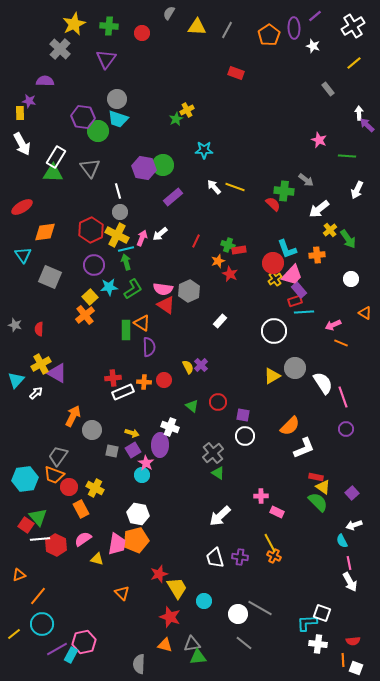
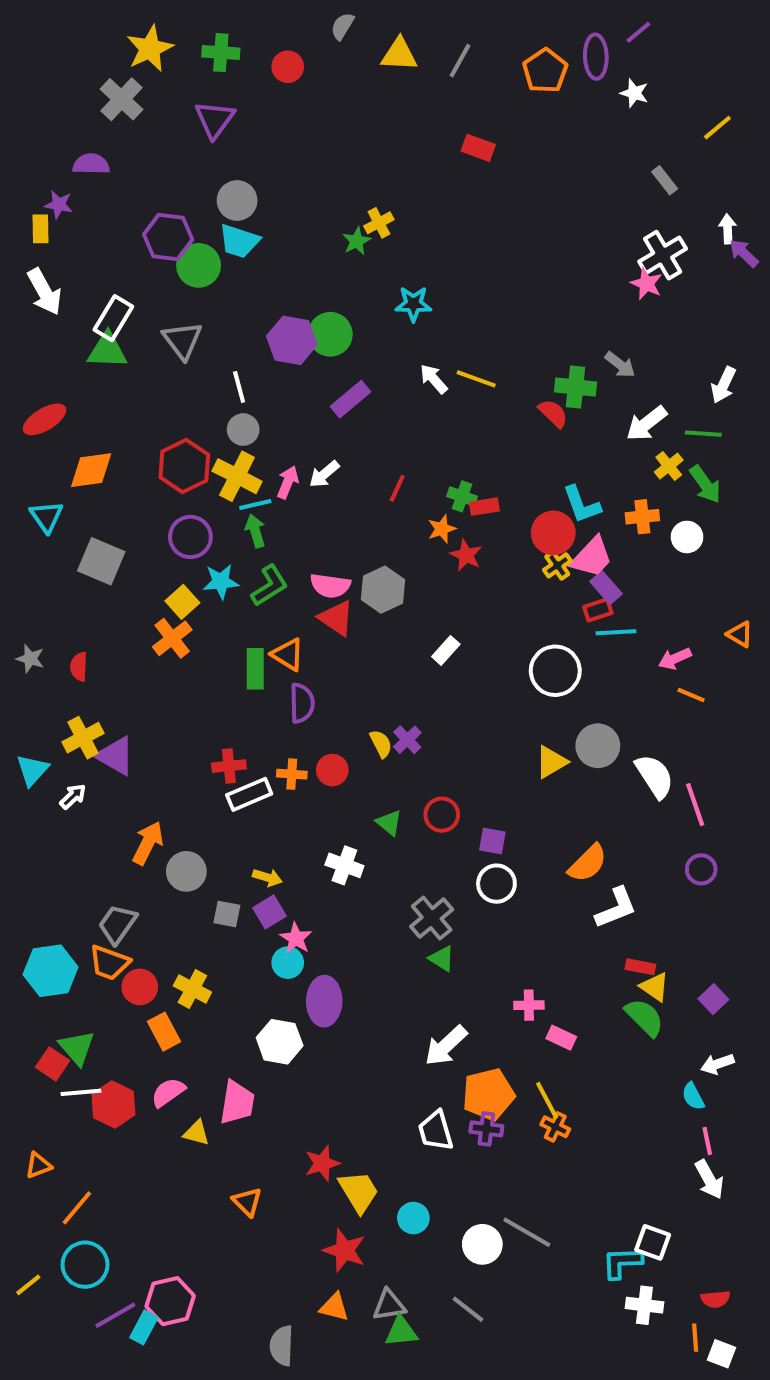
white cross: (353, 26) -> (663, 255), moved
green line: (347, 156) -> (703, 434), moved
white circle: (351, 279) -> (687, 537), moved
purple ellipse: (160, 445) -> (324, 1001), moved
orange pentagon: (136, 540) -> (488, 1094), moved
gray line: (244, 643) -> (468, 1309), moved

